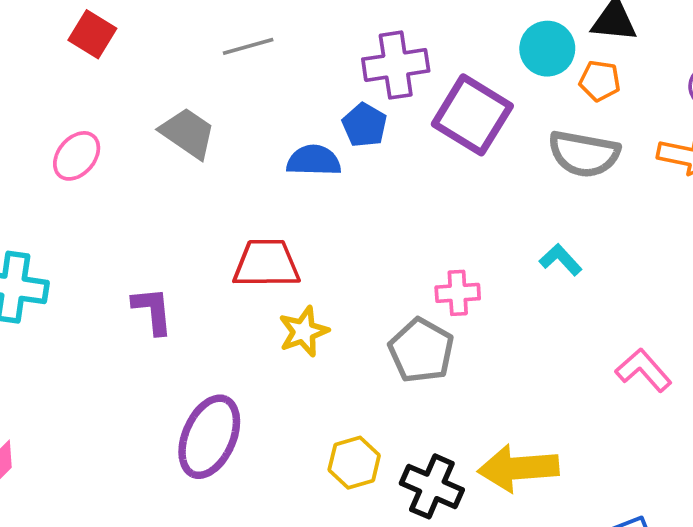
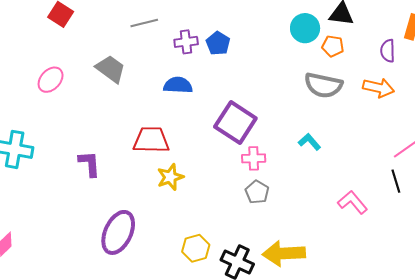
purple cross: (396, 65) -> (186, 42), moved, size x0.7
purple square: (472, 115) -> (235, 122), moved
blue pentagon: (365, 125) -> (218, 43), moved
gray pentagon: (421, 350) -> (257, 192), moved, size x0.7

